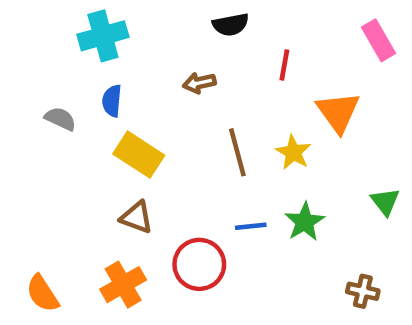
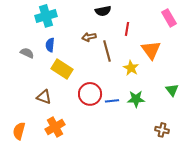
brown line: (237, 152) -> (107, 51), moved
brown triangle: (137, 217) -> (44, 97), moved
green star: (305, 222) -> (136, 99), turned 30
red circle: (199, 264) -> (90, 94), moved
orange semicircle: (42, 294) -> (19, 131), turned 48

